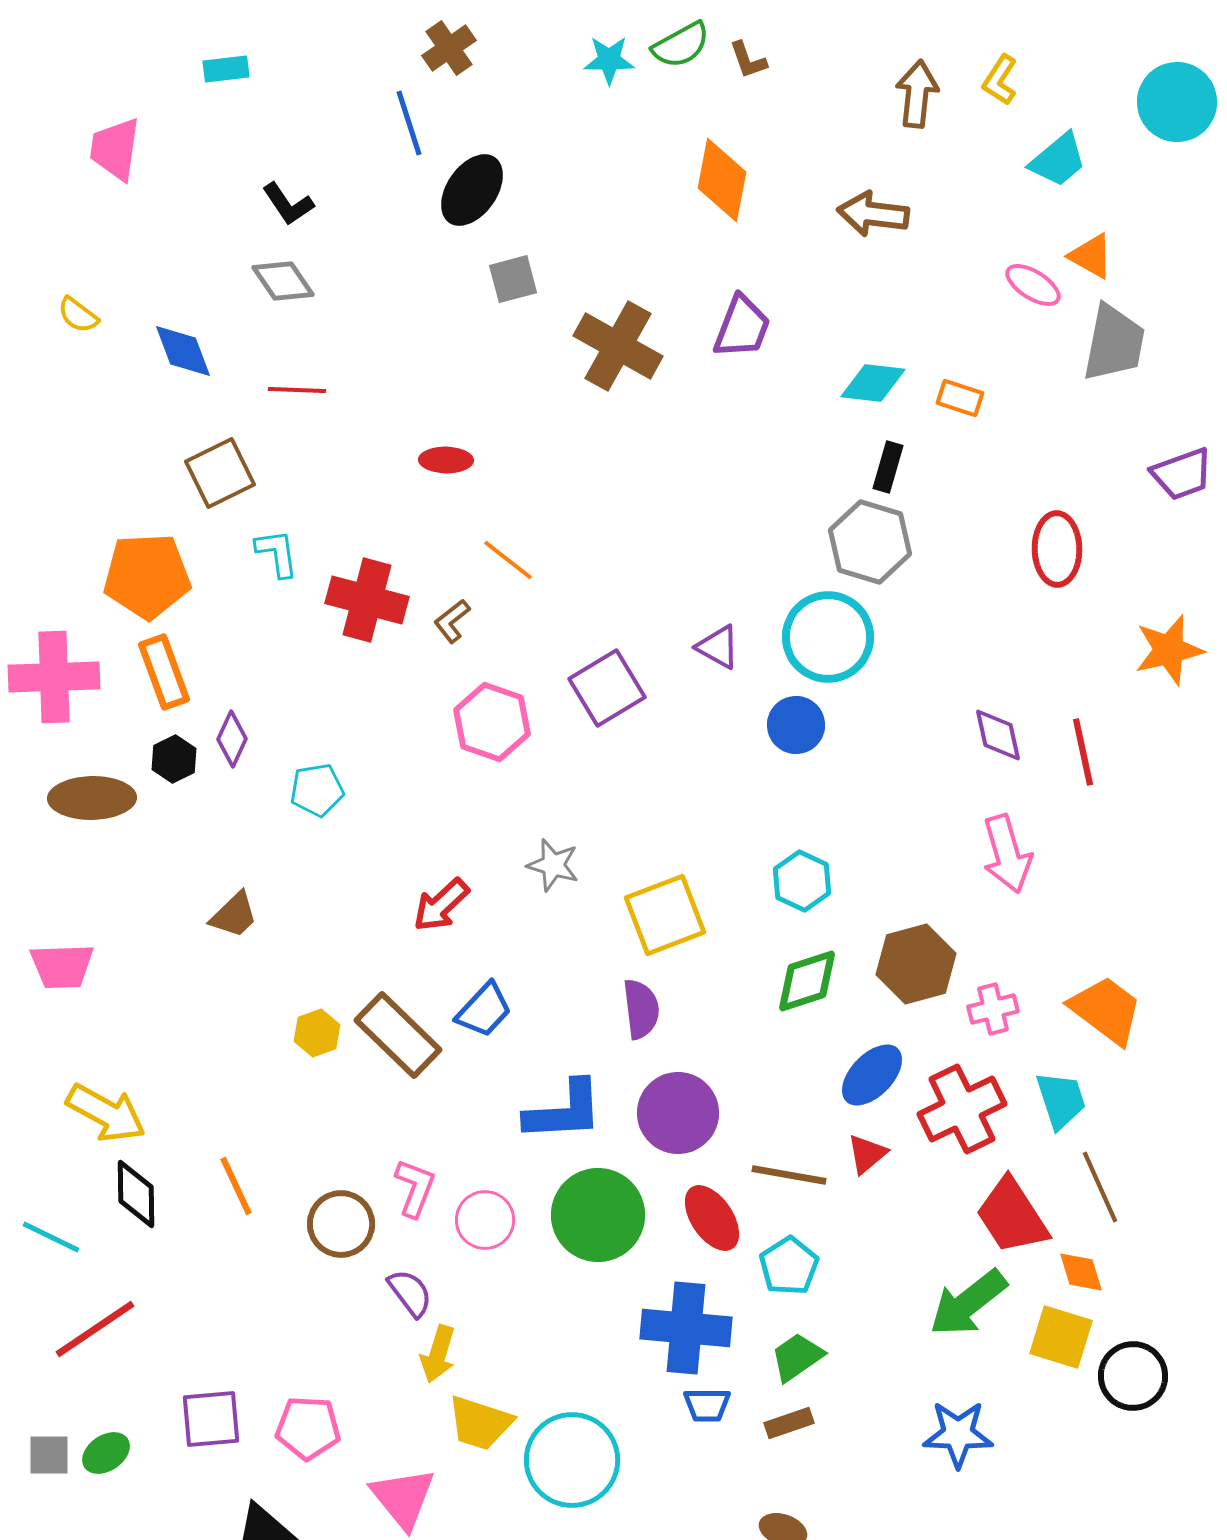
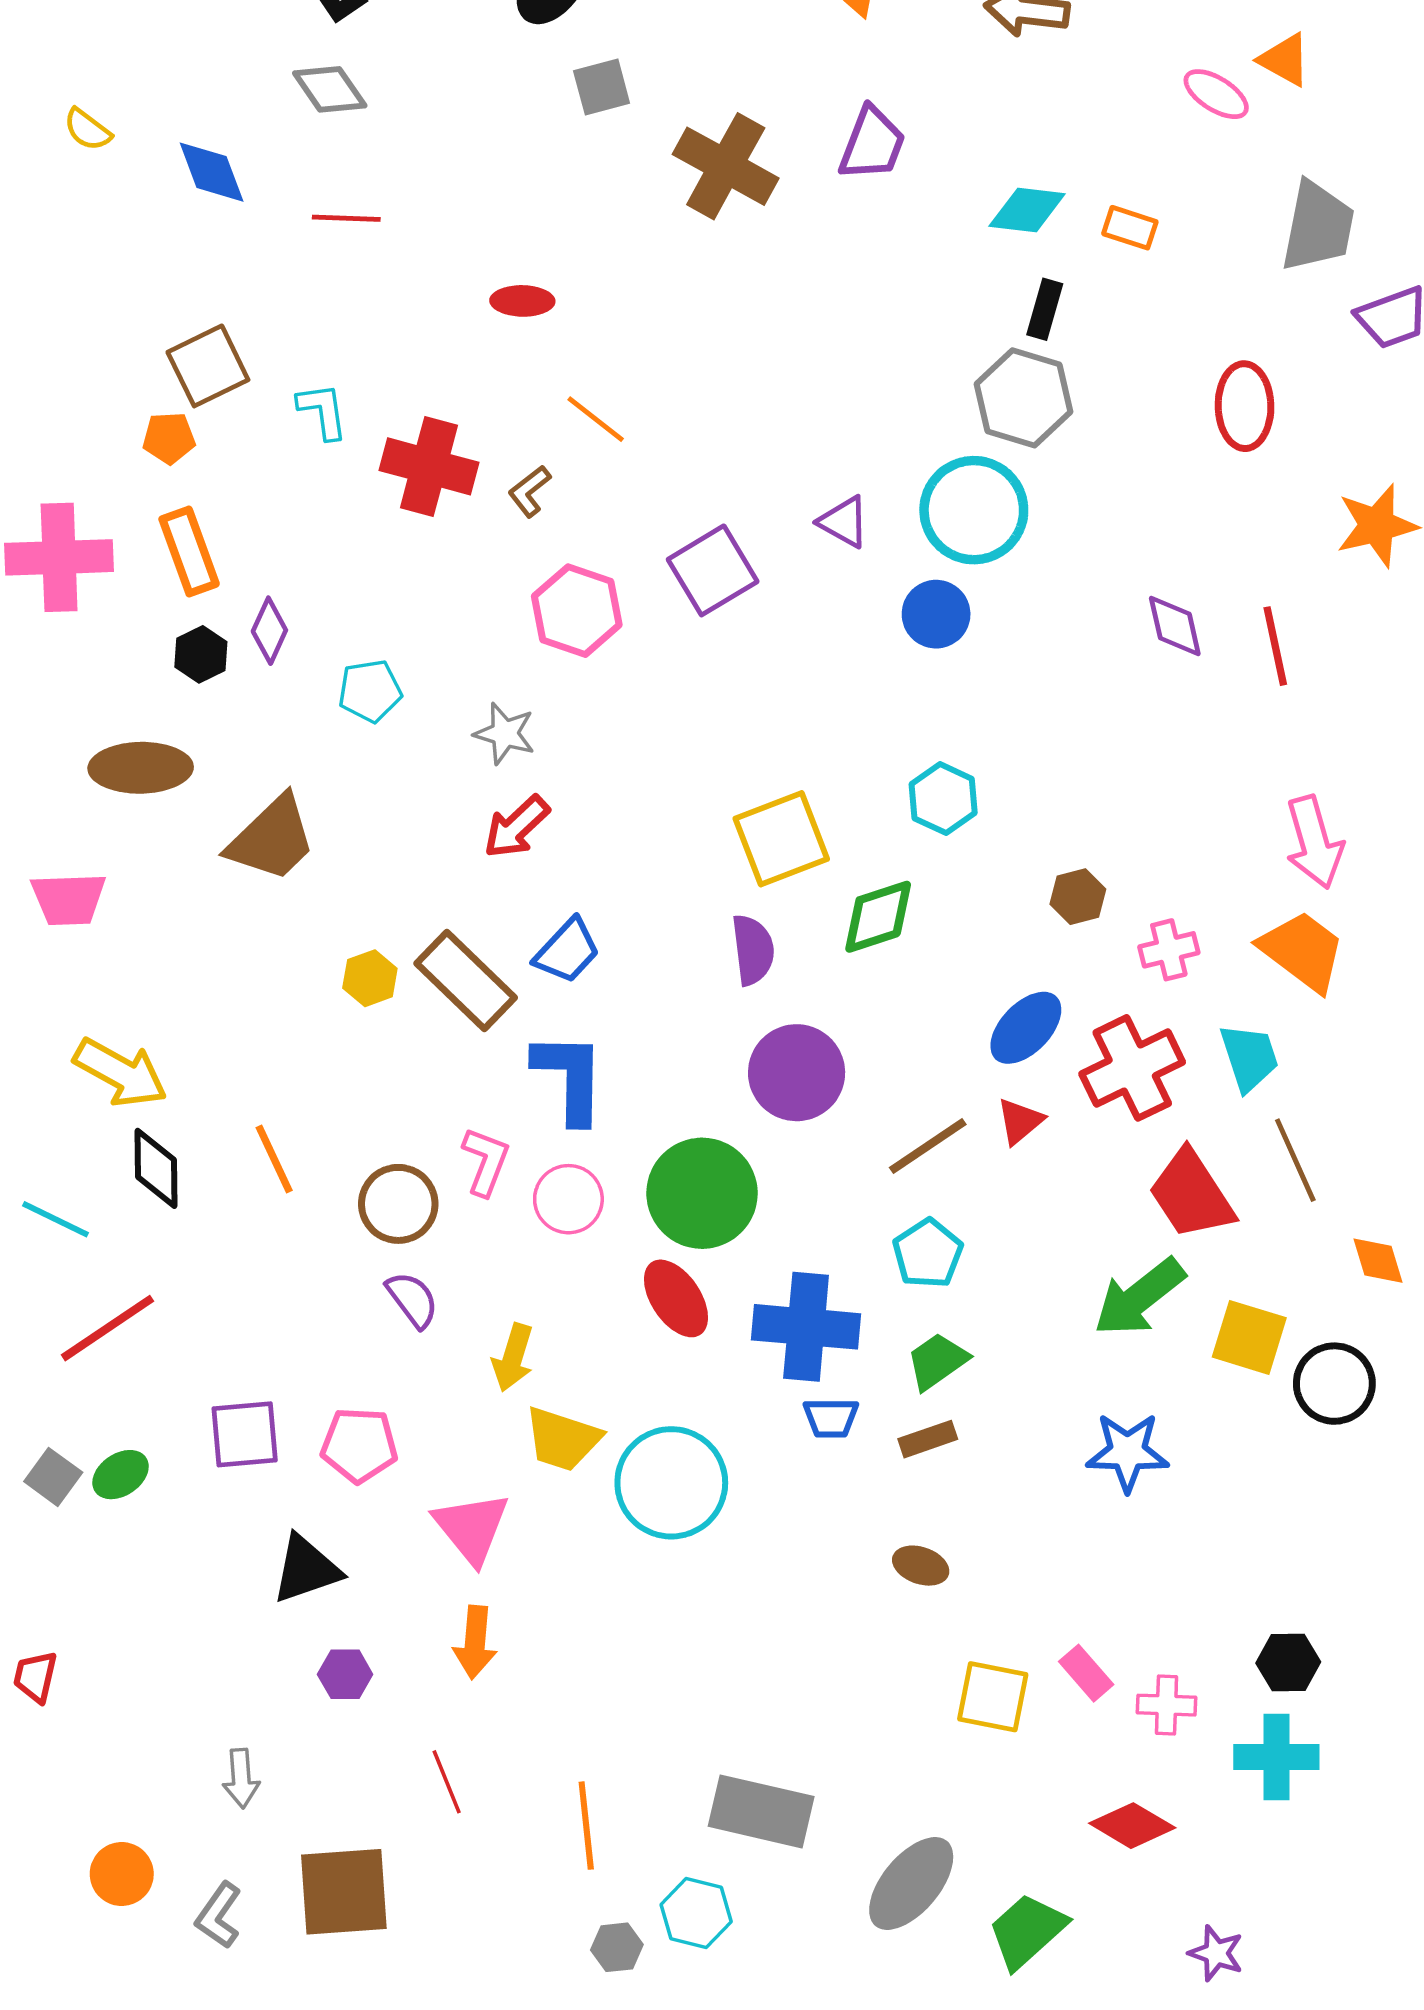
gray trapezoid: (1114, 343) -> (1318, 226), moved
brown square: (220, 473) -> (208, 366), moved
orange pentagon: (147, 576) -> (169, 438), size x0.5
brown ellipse: (92, 798) -> (141, 768), moved
pink arrow: (1007, 854) -> (1314, 842), moved
gray star: (553, 865) -> (505, 734), moved
brown trapezoid: (234, 915) -> (272, 839), size x1.6
brown hexagon: (916, 964) -> (1078, 897), size x0.6
green diamond: (807, 981) -> (878, 917), moved
blue L-shape: (564, 1111) -> (570, 1077), moved, turned -86
brown line: (789, 1175) -> (928, 1146), turned -44
red ellipse: (712, 1218) -> (676, 1298), moved
orange diamond: (1081, 1272) -> (1378, 1261), moved
purple semicircle: (410, 1293) -> (412, 1300), moved
gray square: (49, 1455) -> (53, 1477), turned 36

